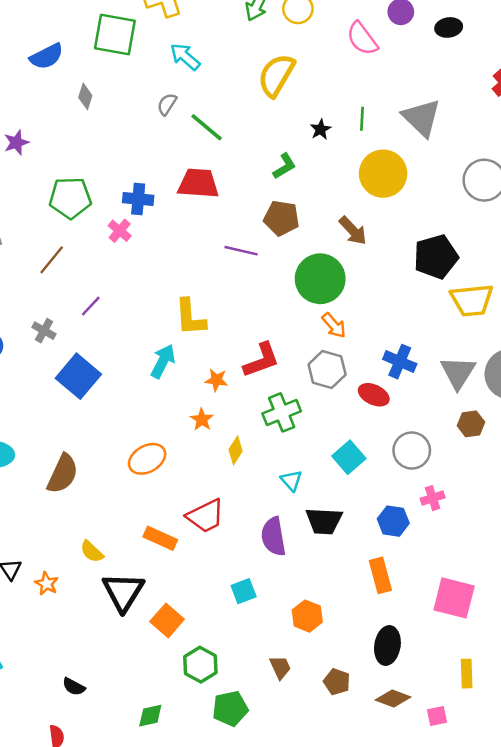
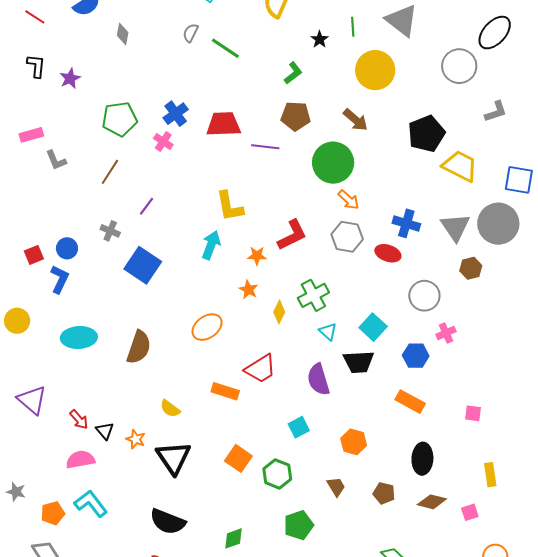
red trapezoid: (198, 183) -> (224, 124), moved
blue cross: (138, 199) -> (176, 114), turned -35
yellow trapezoid: (472, 300) -> (460, 166), turned -141
green cross: (282, 412) -> (313, 295), moved
cyan square: (349, 457) -> (373, 327), moved
orange rectangle: (380, 575) -> (410, 402), turned -40
black triangle: (123, 592) -> (173, 458), moved
pink square: (454, 598) -> (473, 413), size x0.5
green hexagon: (200, 665) -> (277, 474), moved
black semicircle: (74, 687) -> (168, 522), size x1.8

